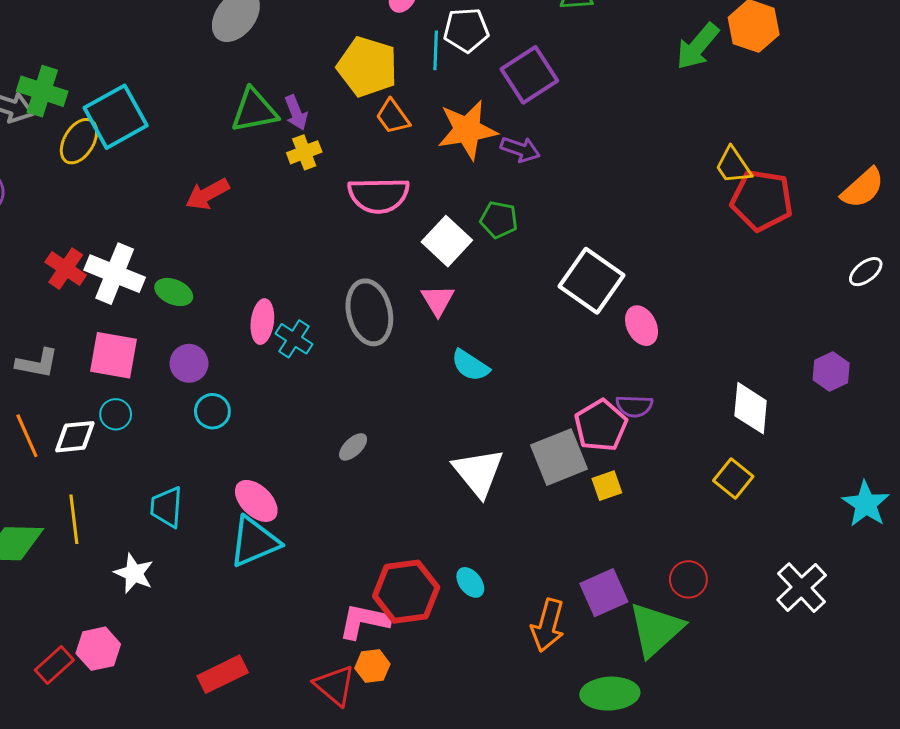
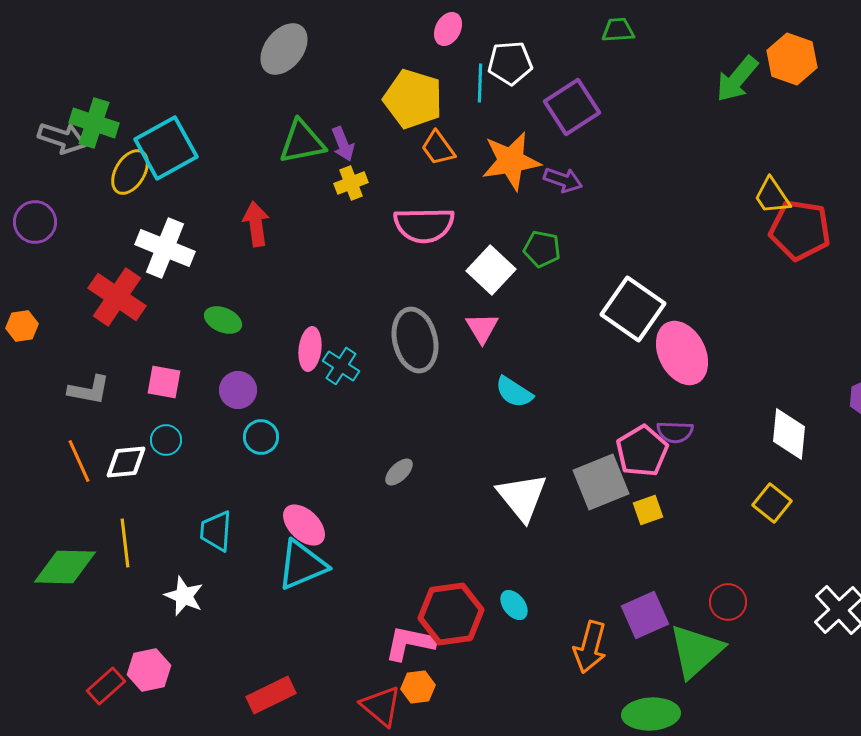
red arrow: (207, 194) -> (256, 224), turned 111
red cross: (66, 269) -> (117, 297), size x1.4
white cross: (115, 274) -> (165, 248), moved
pink ellipse: (642, 326) -> (682, 353), size x1.6
pink square: (114, 355) -> (164, 382), size x0.7

